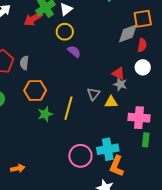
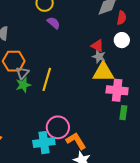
gray triangle: (93, 94) -> (23, 73), moved
yellow triangle: (111, 102) -> (103, 72), moved, size x1.6
cyan cross: (108, 149) -> (44, 143), moved
orange L-shape: (117, 166) -> (76, 141), moved, turned 125

